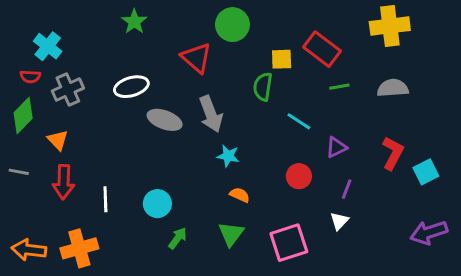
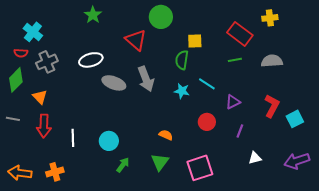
yellow cross: (390, 26) -> (270, 18), size x0.6
red rectangle: (322, 49) -> (240, 34), moved
cyan star: (228, 156) -> (182, 91), moved
white triangle: (339, 221) -> (255, 158), moved, turned 32
orange cross: (79, 248) -> (55, 172), size x0.7

